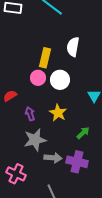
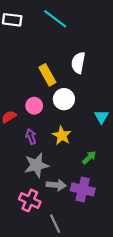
yellow rectangle: (45, 58) -> (47, 75), turned -42
pink circle: (38, 78) -> (34, 106), moved
pink cross: (16, 174) -> (30, 200), moved

